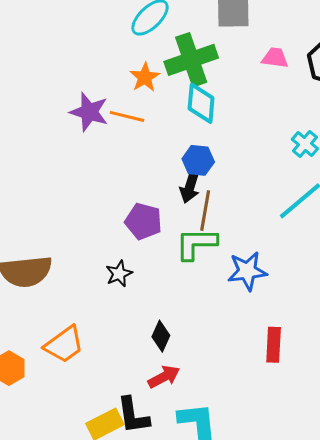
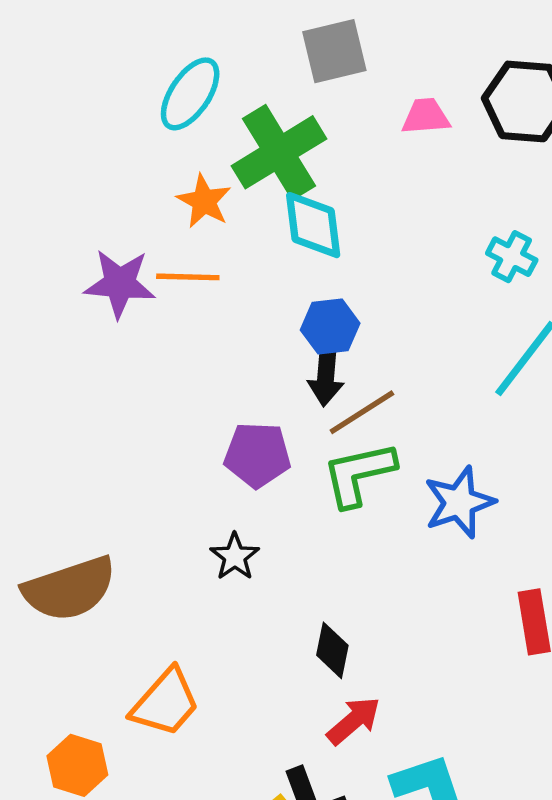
brown line: (205, 211) -> (362, 412), turned 60

